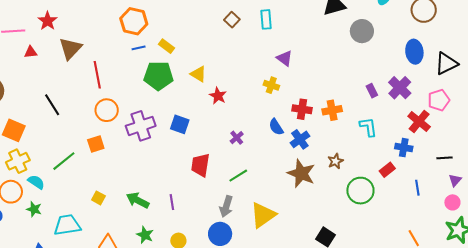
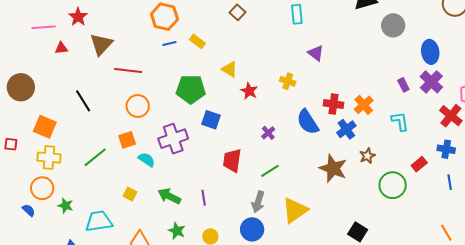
brown square: (232, 20) -> (238, 12), moved
blue ellipse: (414, 52) -> (430, 52), moved
red line: (97, 75) -> (128, 71), turned -72
green pentagon: (158, 76) -> (191, 89), moved
yellow cross: (271, 85) -> (288, 81), moved
orange cross: (332, 110) -> (364, 105), turned -30
purple cross: (141, 126) -> (173, 139), moved
blue semicircle: (276, 127) -> (308, 122), size x1.5
blue cross: (300, 139) -> (346, 129), moved
blue cross: (404, 148) -> (446, 149), moved
yellow cross: (18, 161) -> (49, 158), turned 30
cyan semicircle: (36, 182) -> (147, 160), moved

